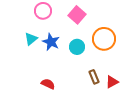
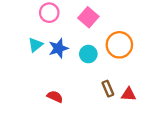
blue star: (51, 42) -> (58, 48), turned 30
red triangle: (112, 82) -> (129, 94), turned 32

